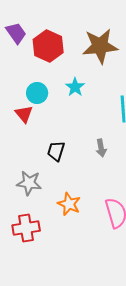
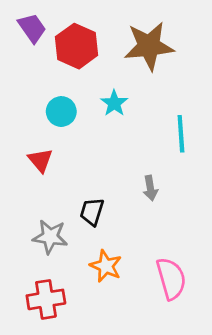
red triangle: (24, 114) -> (40, 160), moved
black trapezoid: (56, 151) -> (92, 212), moved

